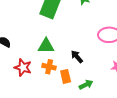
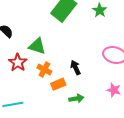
green triangle: (46, 46) -> (37, 46), moved
orange rectangle: (66, 76) -> (58, 84), turned 64

